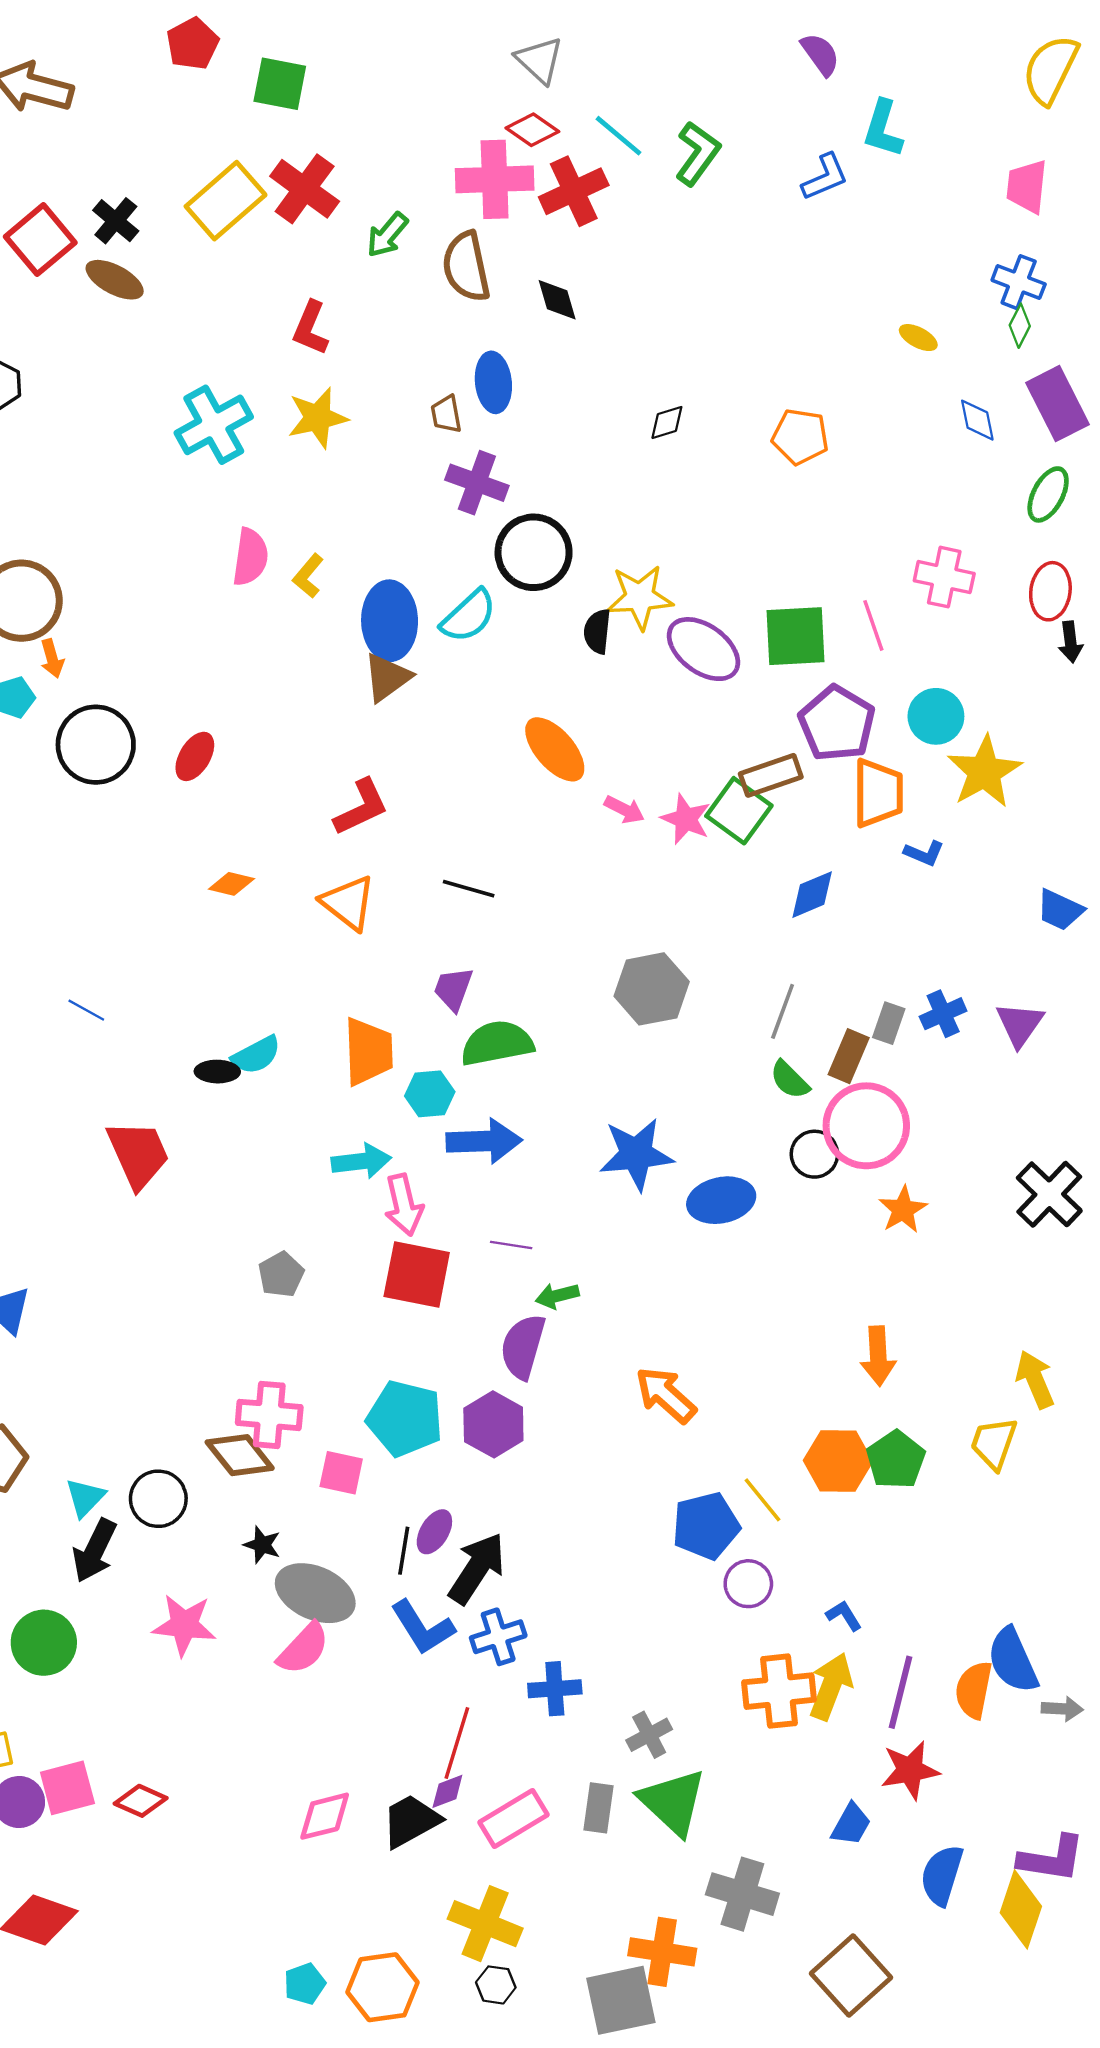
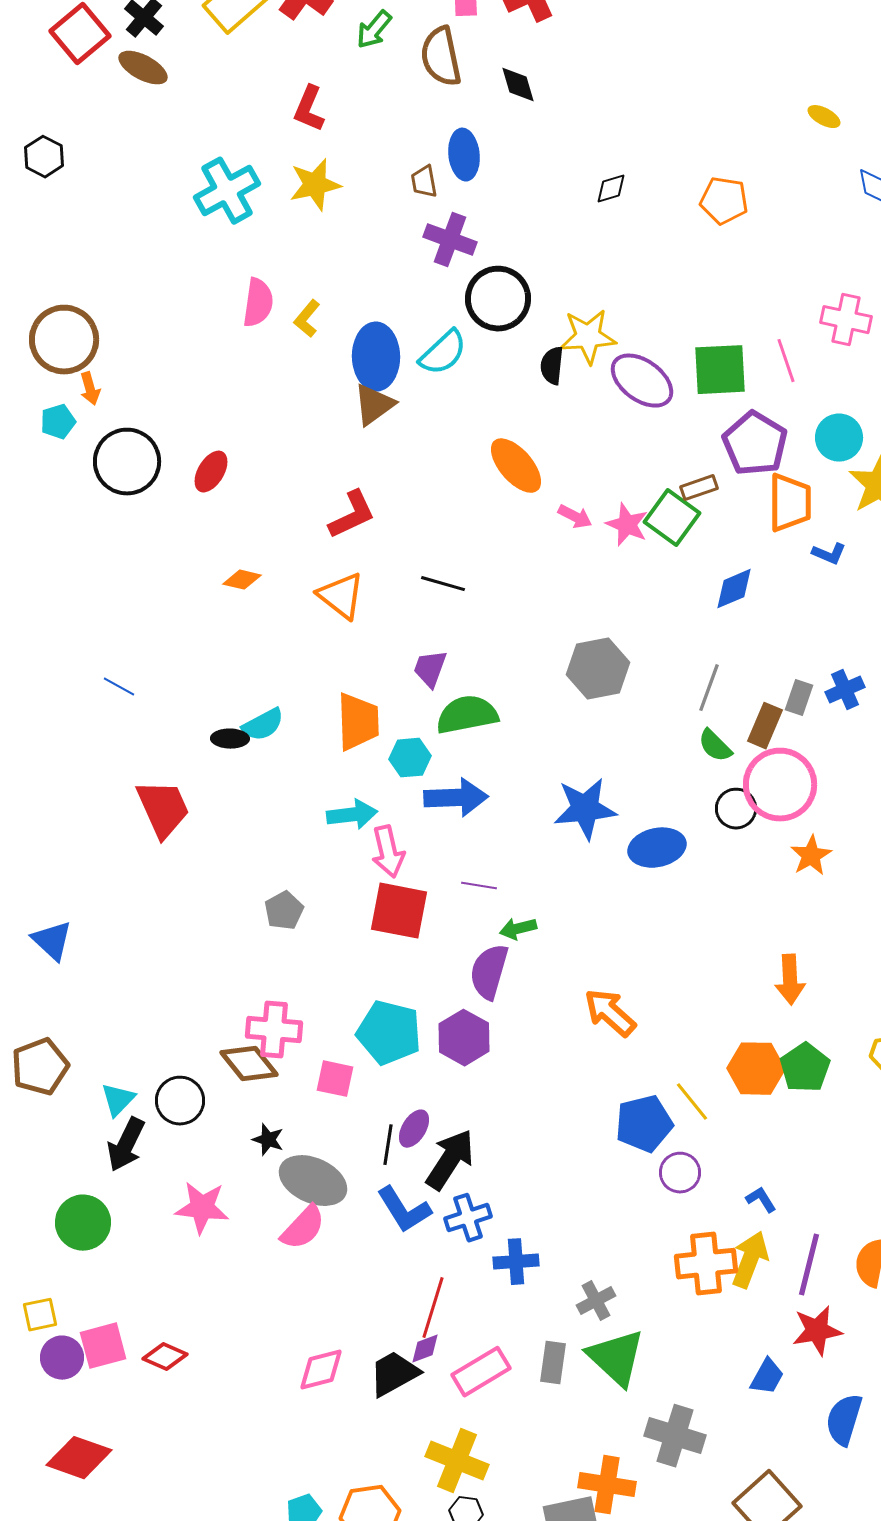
brown rectangle: (771, 775) -> (699, 488), size x0.7

